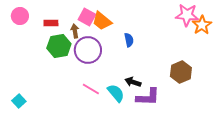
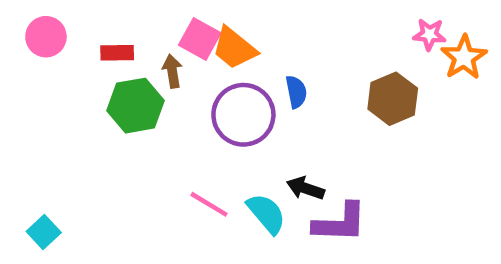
pink star: (187, 15) -> (429, 34), size x0.6
purple circle: (88, 50) -> (243, 115), moved
brown hexagon: (181, 72) -> (393, 99), moved

